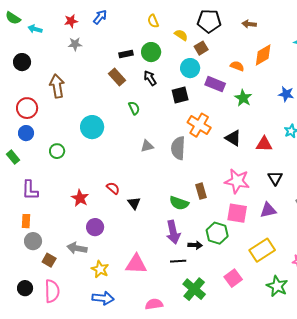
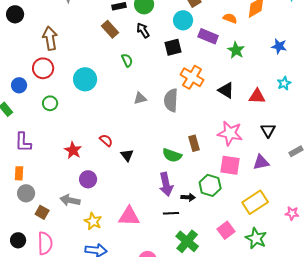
red circle: (27, 108) -> (43, 68), moved
green star: (277, 286) -> (256, 238), moved

